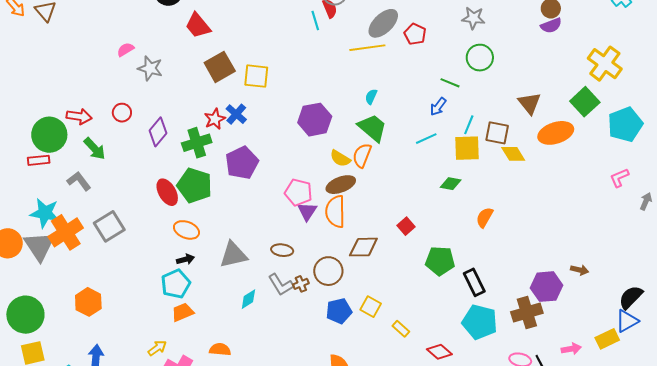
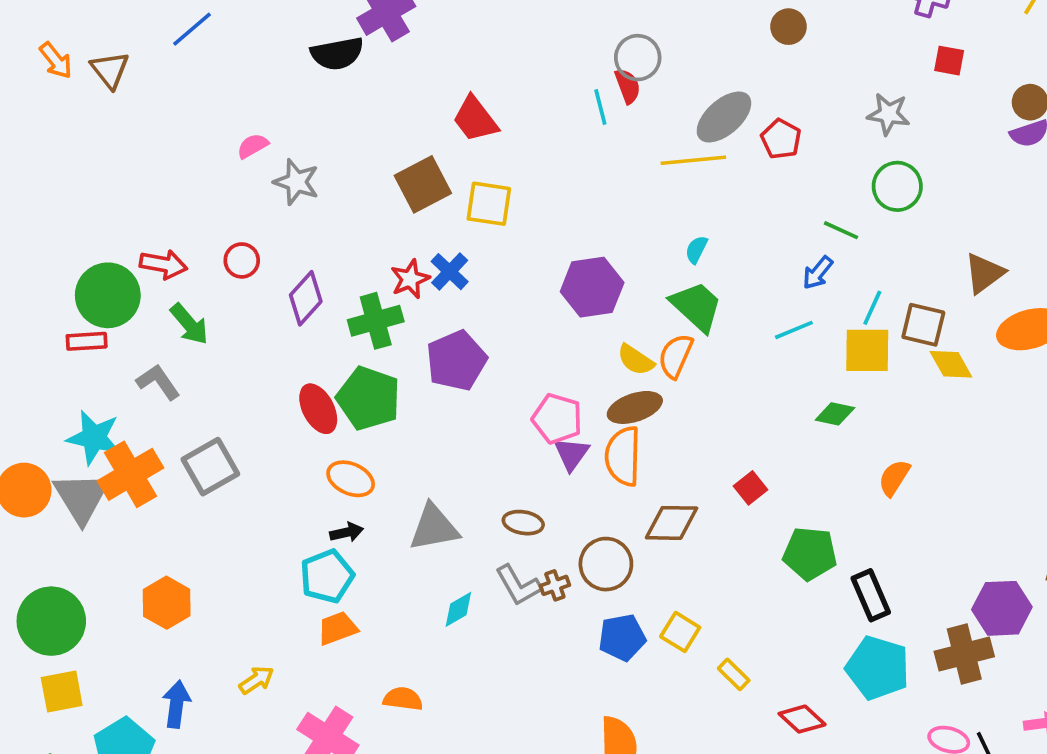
red trapezoid: (198, 25) -> (475, 119), moved
brown triangle: (529, 103) -> (984, 273), turned 30
yellow arrow: (157, 348) -> (256, 680), moved

